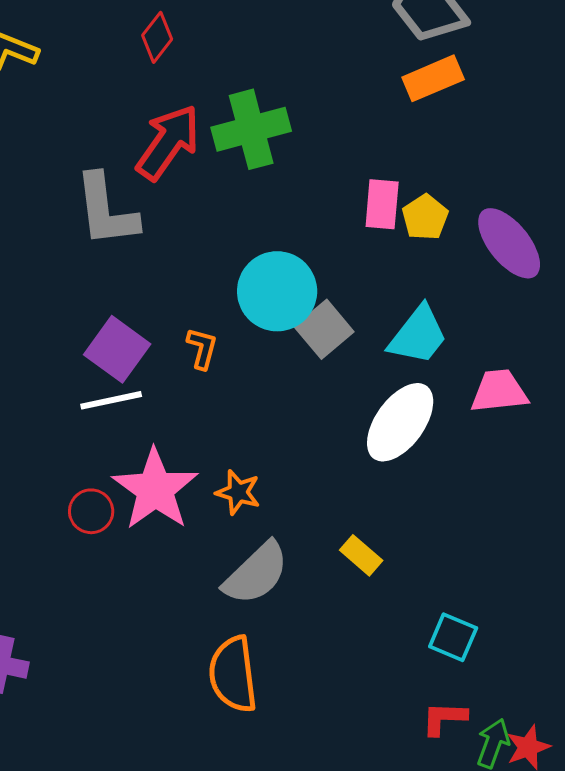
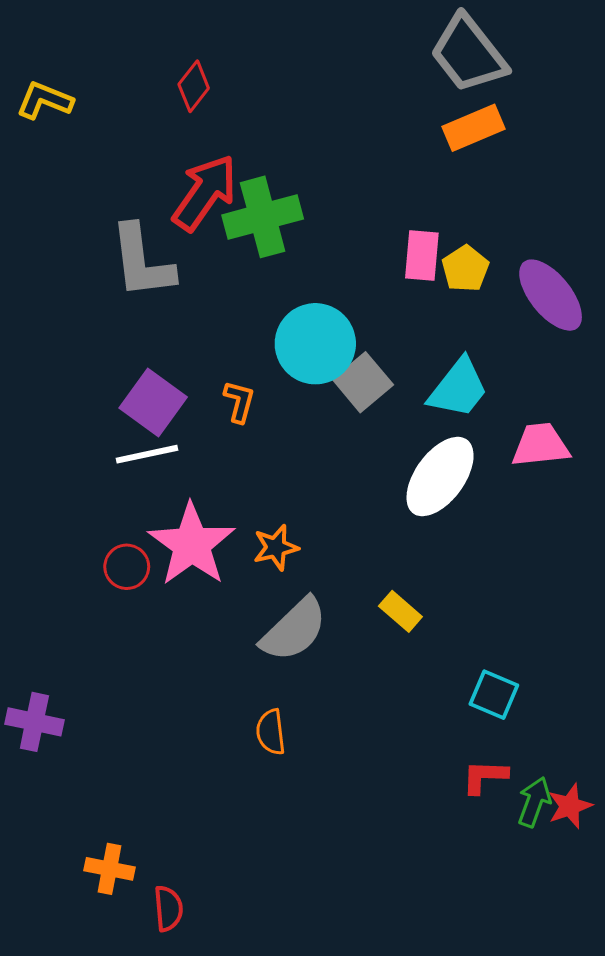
green cross: (251, 129) -> (263, 217), moved
orange star: (238, 492) -> (276, 548), turned -30
orange semicircle: (233, 674) -> (271, 732), size x0.6

